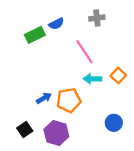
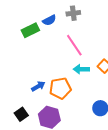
gray cross: (97, 18) -> (73, 13), moved

